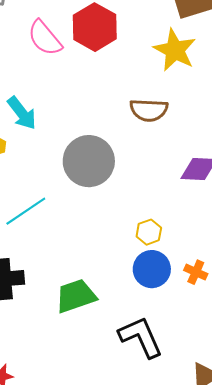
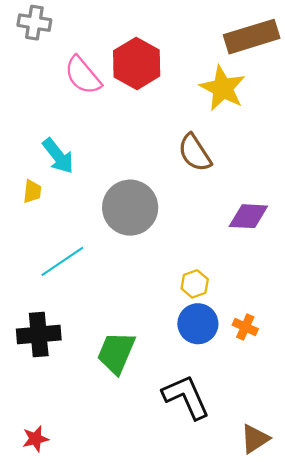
brown semicircle: (149, 110) -> (195, 153), turned 54
green trapezoid: (76, 296) -> (116, 353), turned -48

